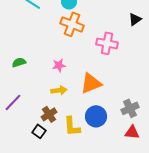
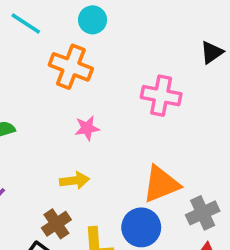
orange cross: (72, 24) -> (71, 67), moved
pink star: (59, 65) -> (87, 128), moved
orange triangle: (91, 83) -> (161, 184), moved

